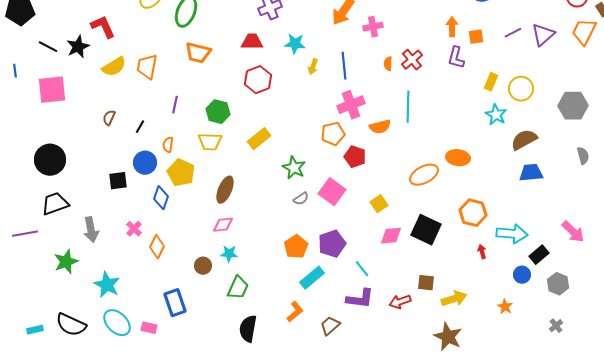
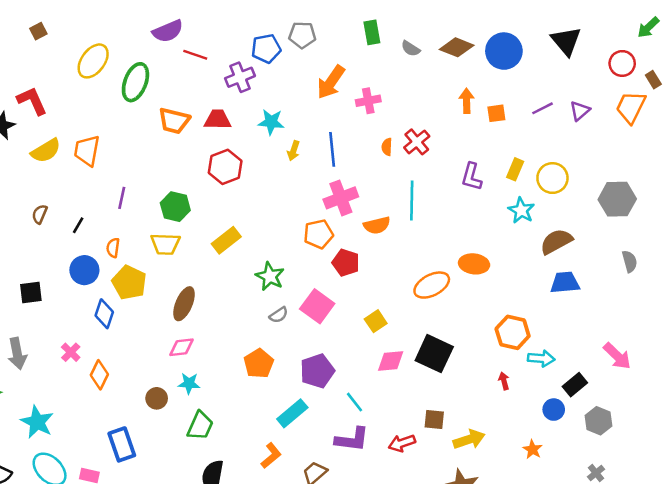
purple triangle: (543, 35) -> (580, 111), size x0.7
orange trapezoid: (198, 53) -> (174, 121), moved
purple L-shape: (456, 58) -> (472, 177), moved
black square: (118, 181) -> (31, 293), moved
orange hexagon: (473, 213) -> (513, 332), moved
cyan arrow: (512, 234) -> (541, 359), size x0.7
orange pentagon: (296, 247) -> (259, 363), moved

